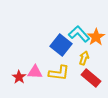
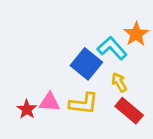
orange star: (96, 37) -> (136, 34), moved
yellow arrow: (84, 58) -> (119, 82), turned -48

